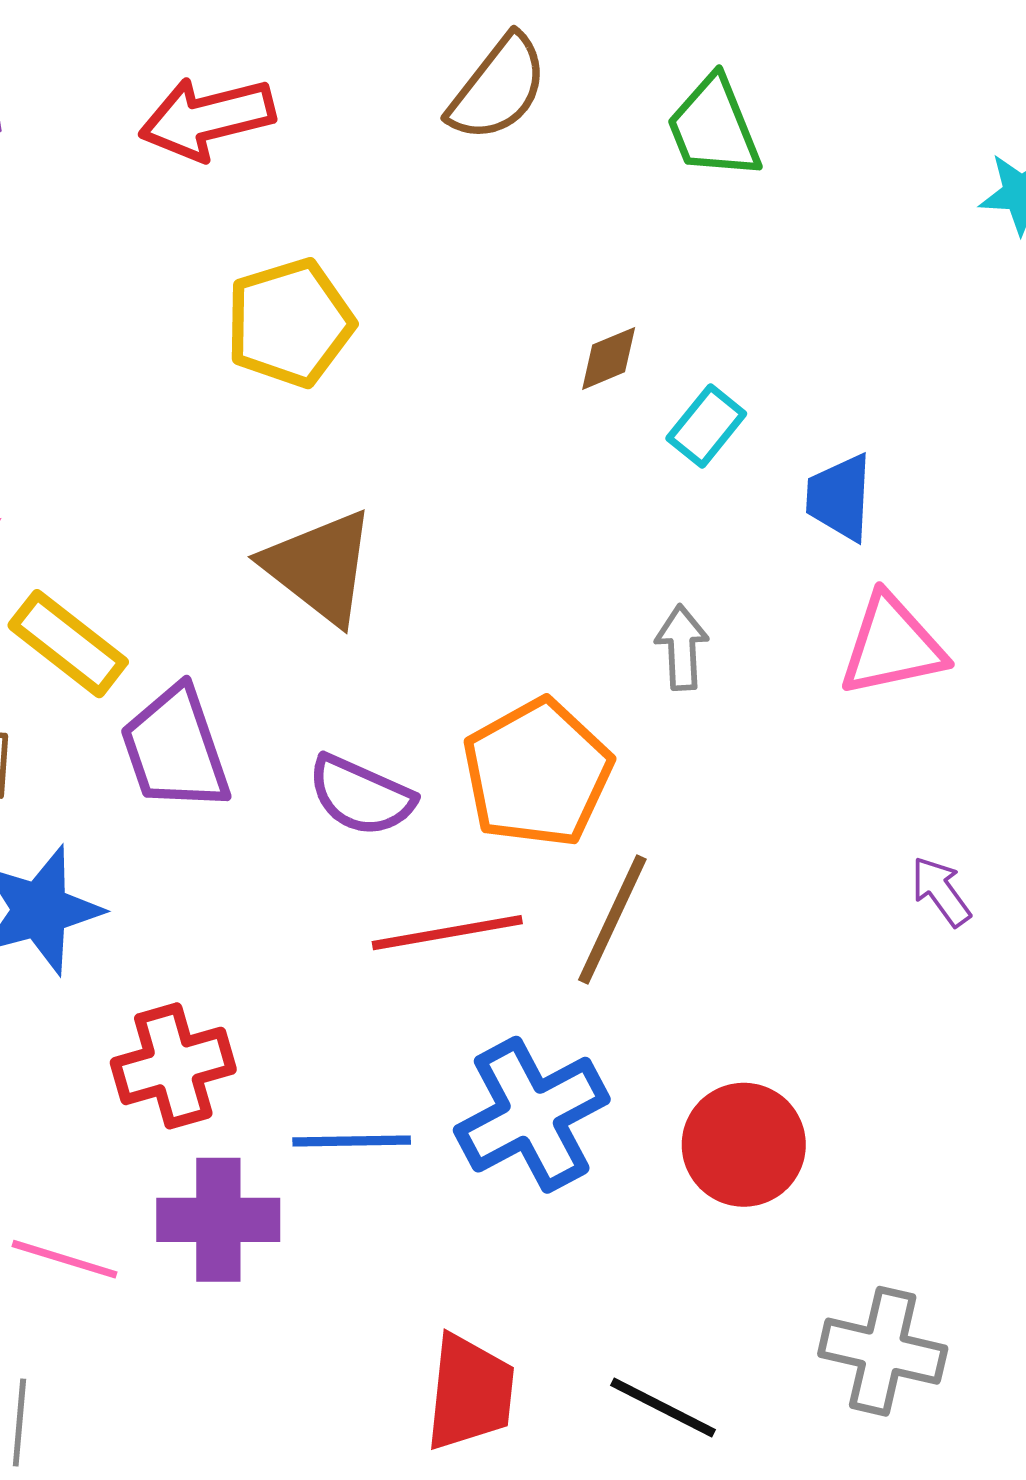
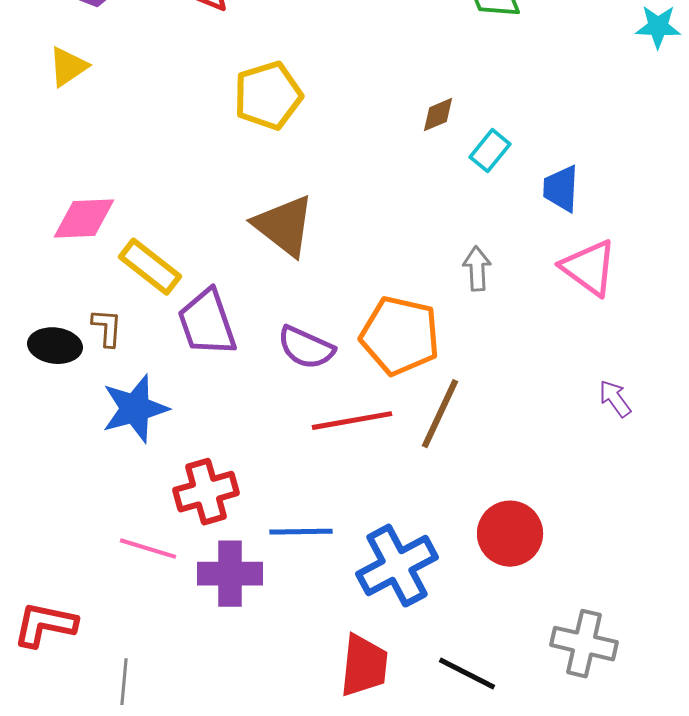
pink triangle: (892, 646) -> (589, 268), turned 48
orange pentagon: (537, 773) -> (400, 336), turned -30
blue cross: (532, 1115) -> (397, 566), moved
pink line: (64, 1259) -> (148, 549), moved

